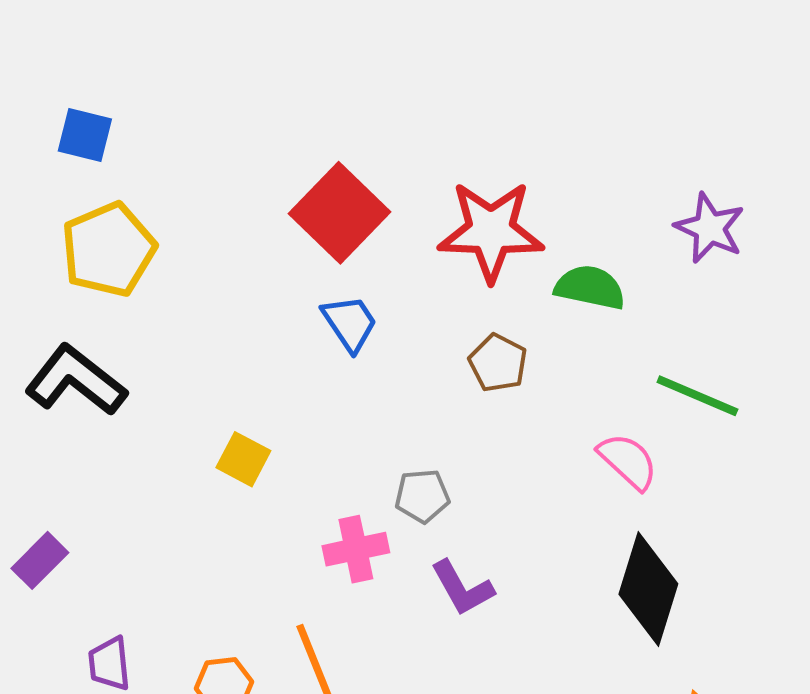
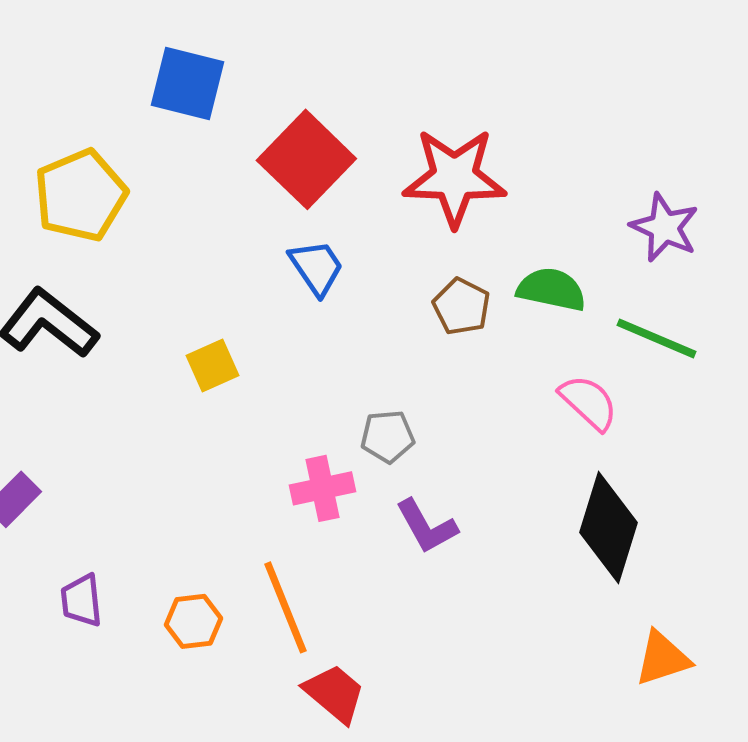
blue square: (85, 135) -> (187, 83), moved, size x1.4
purple star: (710, 228) -> (664, 227), moved
green semicircle: (590, 287) -> (551, 289), moved
yellow square: (243, 459) -> (212, 365), moved, turned 38

